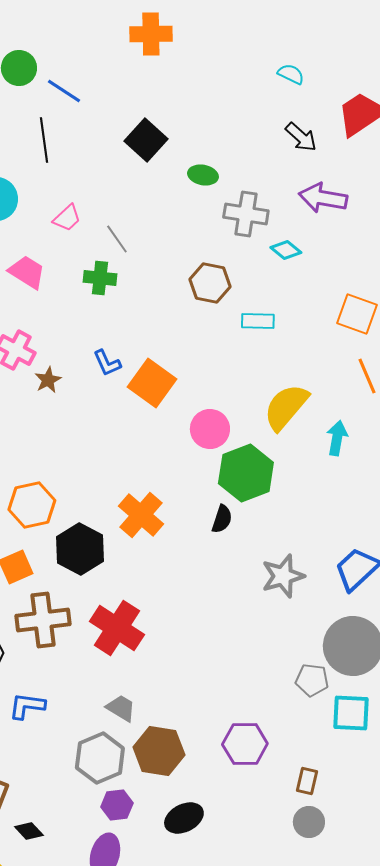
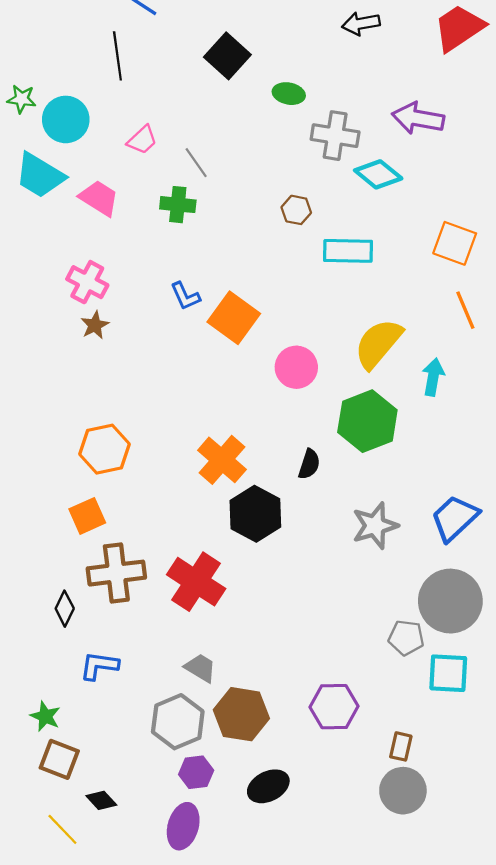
black arrow: (301, 137) -> (361, 24), moved, turned 128
cyan diamond: (286, 250) -> (378, 174), size x1.4
brown hexagon: (210, 283) -> (296, 210), size x0.7
cyan rectangle: (258, 321) -> (348, 251), size x1.4
brown star: (48, 380) -> (95, 325), moved
green hexagon: (246, 473) -> (367, 421), moved
black hexagon: (80, 549) -> (255, 514), moved
gray circle: (309, 822) -> (403, 791), size x1.4

